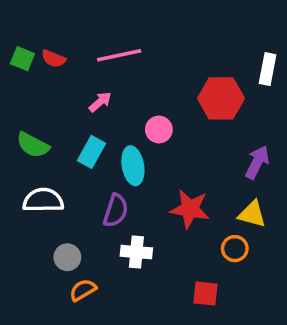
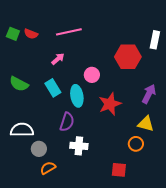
cyan rectangle: (92, 152) -> (53, 88), turned -60
white semicircle: (43, 200) -> (22, 130), moved
red star: (190, 209) -> (110, 104), moved, turned -30

